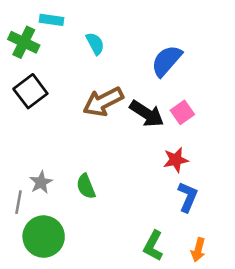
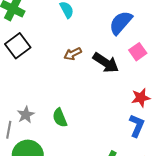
brown arrow: (103, 102) -> (73, 54), size x0.6
pink square: (182, 112) -> (138, 52), moved
red star: (176, 160) -> (141, 98), moved

